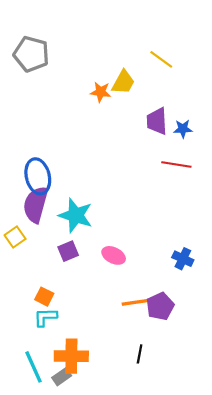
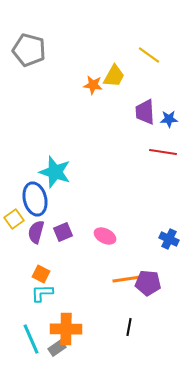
blue ellipse: (38, 176) -> (35, 199), moved
purple semicircle: (36, 205) -> (36, 232), moved, size x0.7
cyan star: (76, 215) -> (55, 172), moved
purple pentagon: (160, 306) -> (148, 283), turned 30

